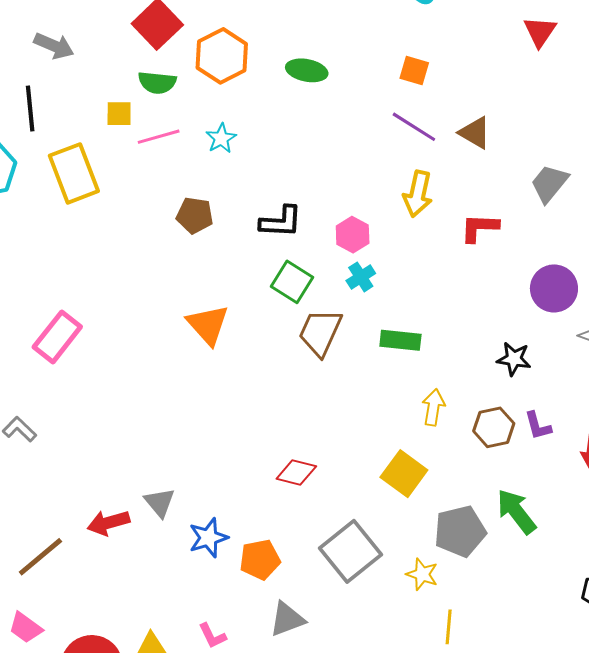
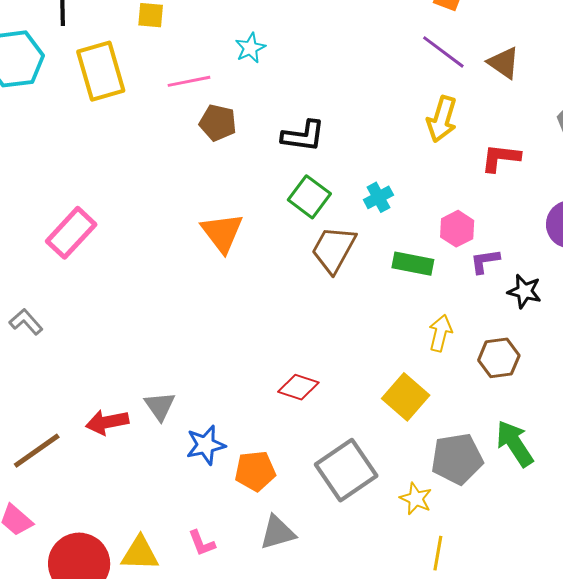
pink line: (159, 137) -> (189, 81), moved
pink hexagon: (353, 235) -> (457, 229), moved
purple L-shape: (538, 426) -> (485, 261), moved, turned 92

